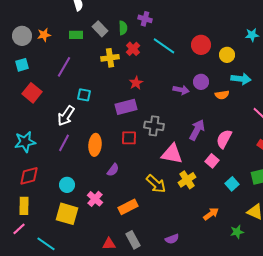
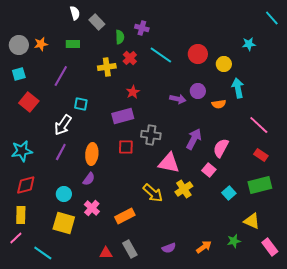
gray rectangle: (100, 29) -> (97, 22), moved
cyan arrow: (241, 79) -> (238, 88), turned -108
purple semicircle: (113, 170) -> (89, 179), moved
orange arrow: (211, 214) -> (204, 247), moved

